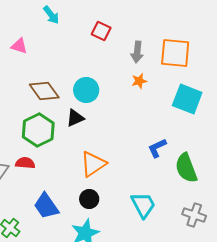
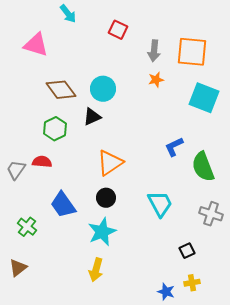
pink triangle: (19, 46) -> (36, 45), size x1.5
green hexagon: (38, 130) -> (55, 129), size x0.7

